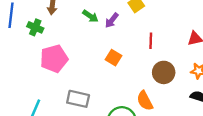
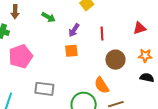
purple arrow: (112, 20) -> (74, 30), moved
orange square: (113, 58) -> (71, 51), turned -32

